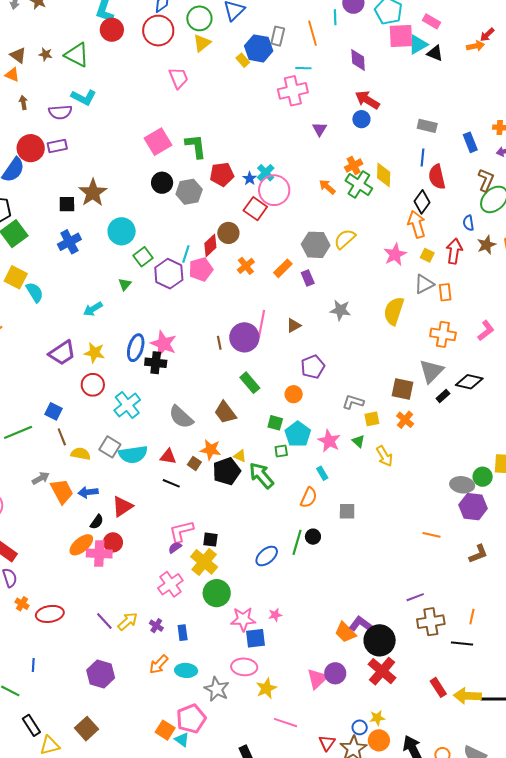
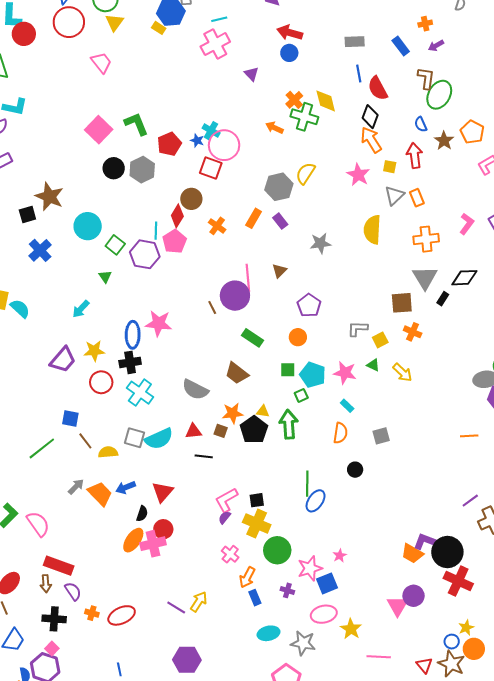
black cross: (156, 363) -> (130, 362), moved
green arrow: (261, 475) -> (289, 424), turned 52
green line: (297, 542) -> (307, 484), moved
pink cross: (170, 584) -> (230, 554), size x0.7
purple cross: (156, 626) -> (287, 590), moved
orange arrow: (159, 664) -> (247, 577), moved

